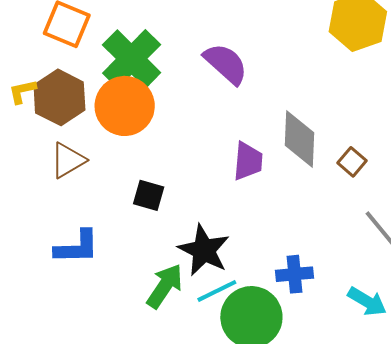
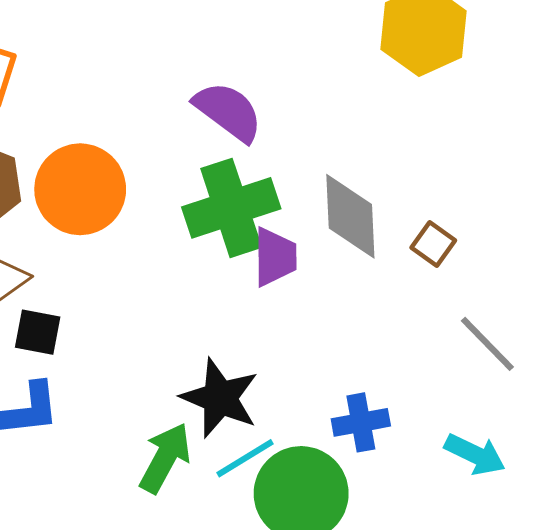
green cross: (132, 59) -> (231, 208), moved, turned 32
black square: (149, 195) -> (38, 332), moved

